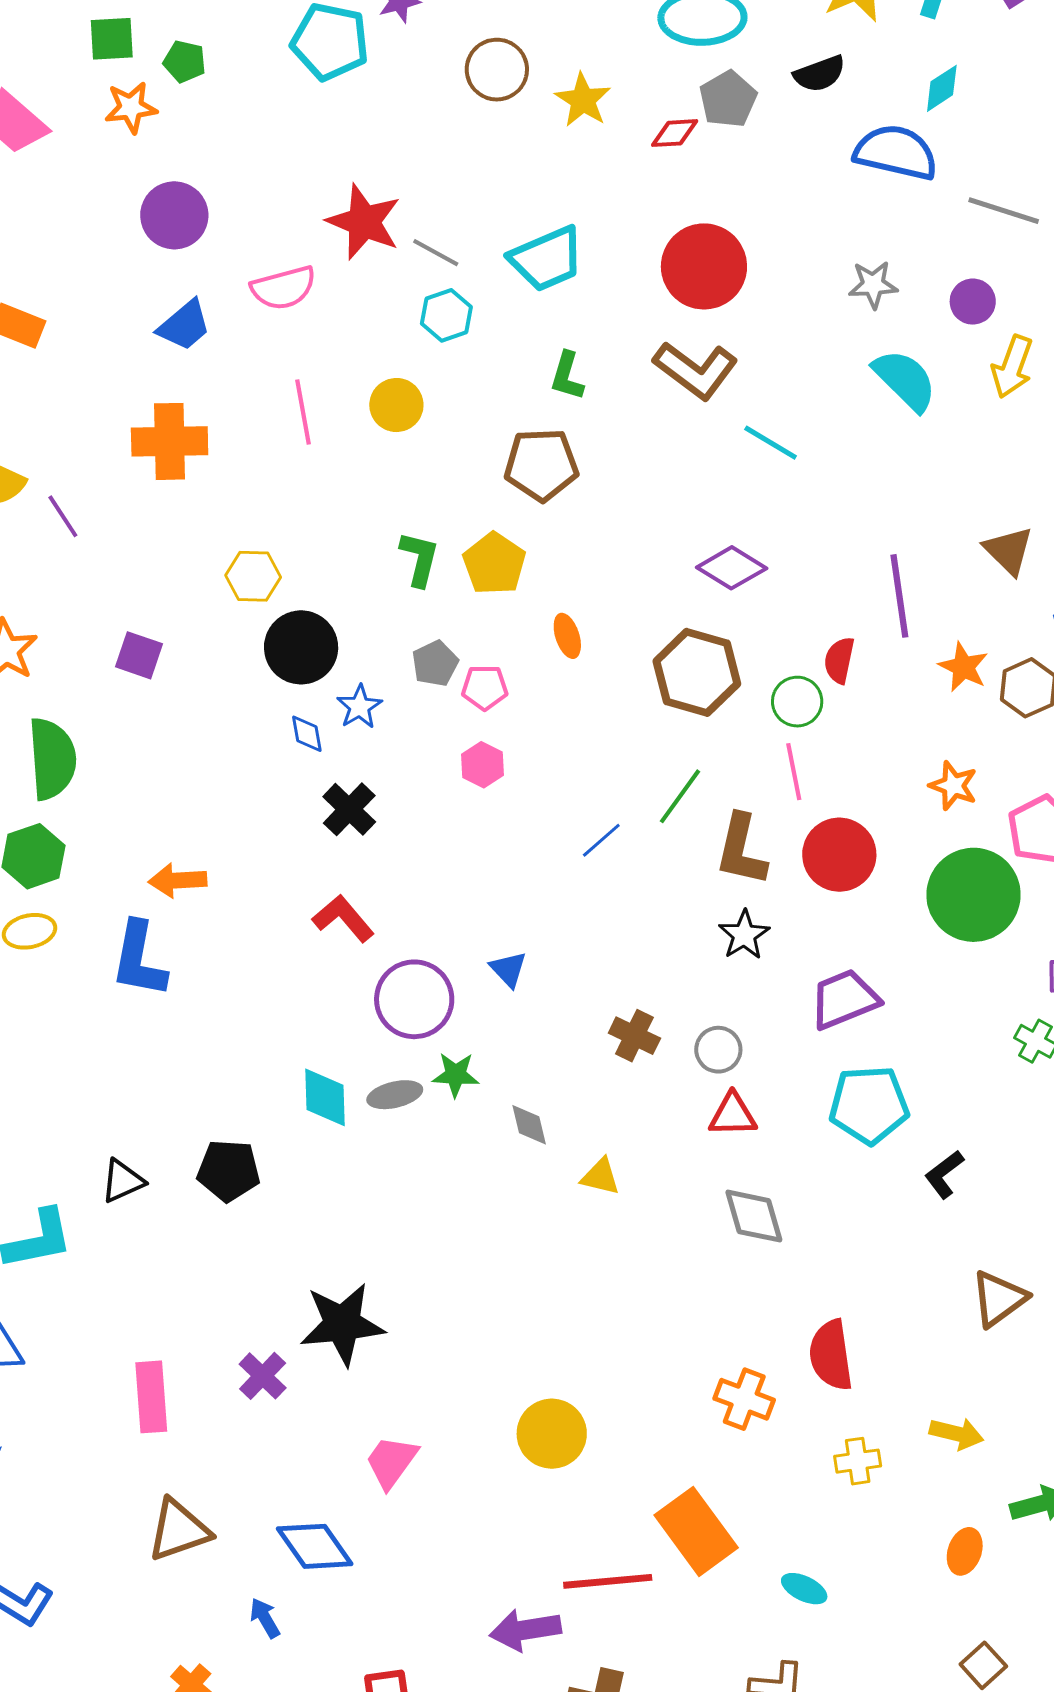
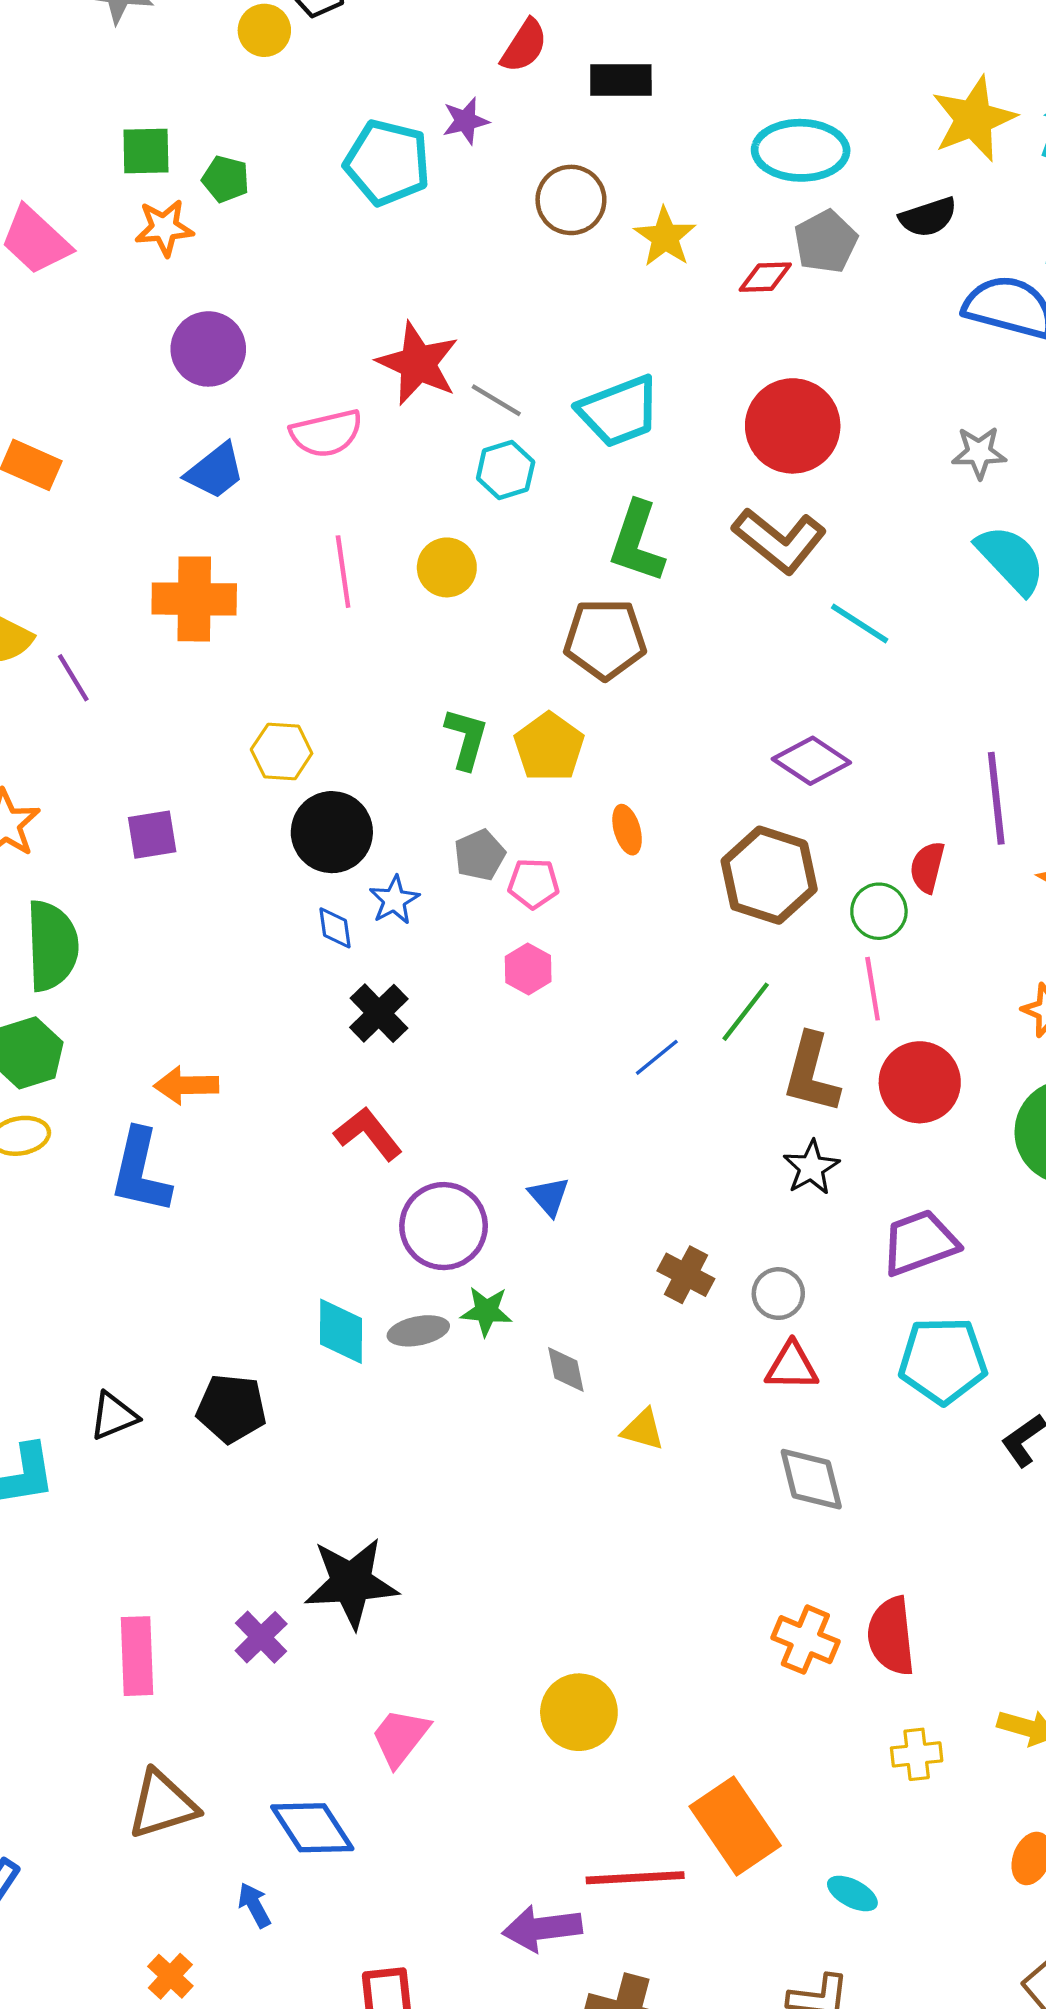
green L-shape: (567, 376) -> (637, 542), size x1.5
purple square: (139, 655) -> (152, 835), turned -30
orange cross: (744, 1399) -> (805, 1640), moved

